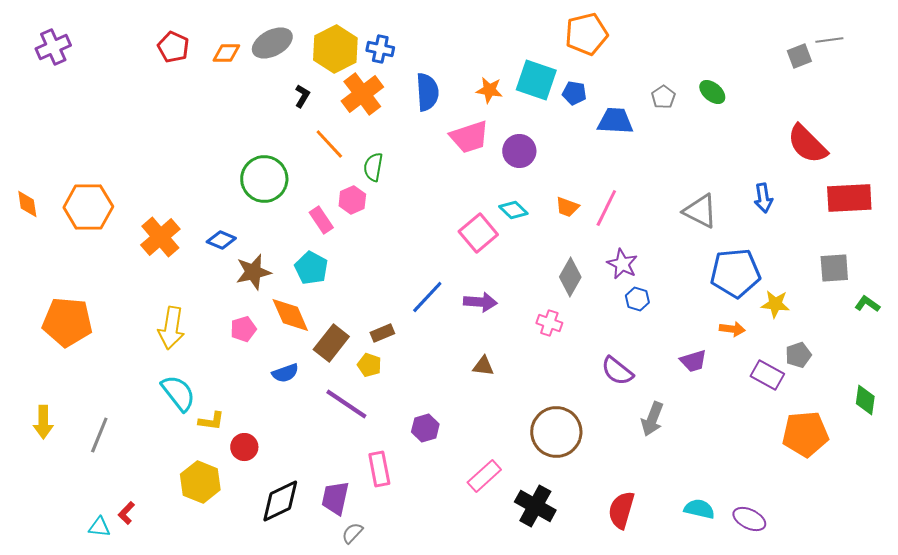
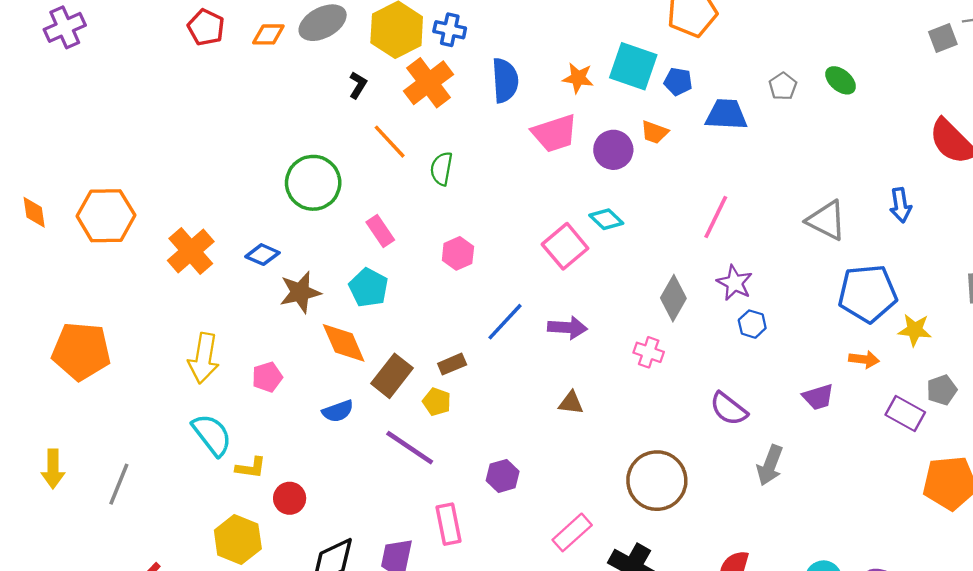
pink hexagon: (352, 200) -> (458, 253), moved
orange trapezoid: (567, 207) -> (655, 132), moved
pink pentagon: (243, 329) -> (267, 377), moved

